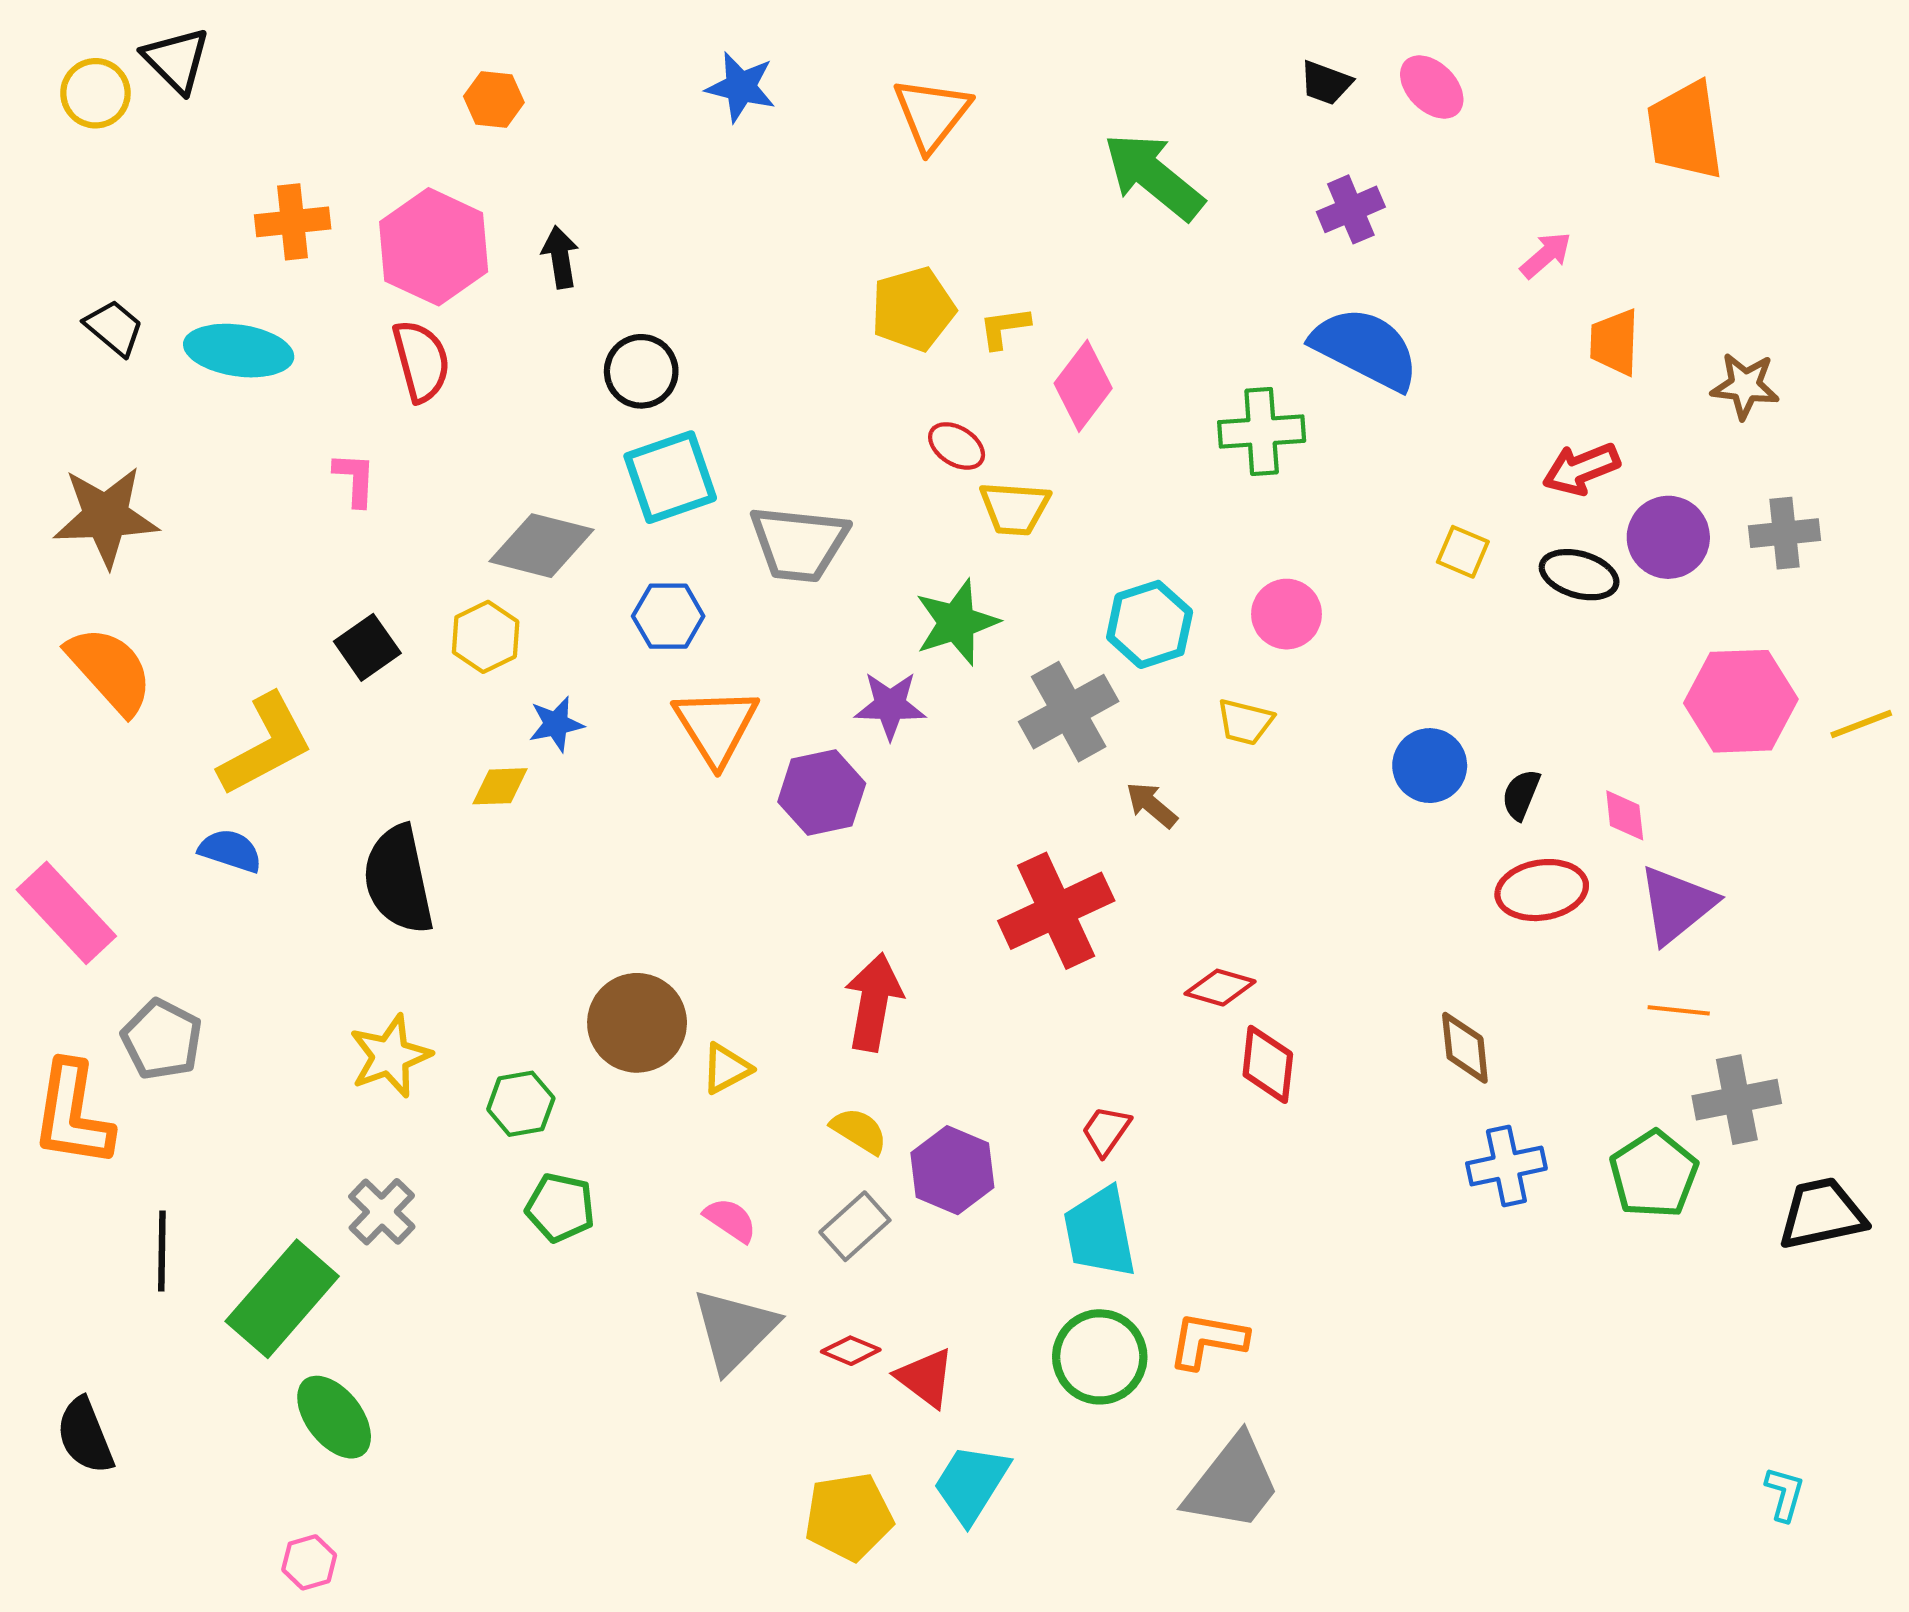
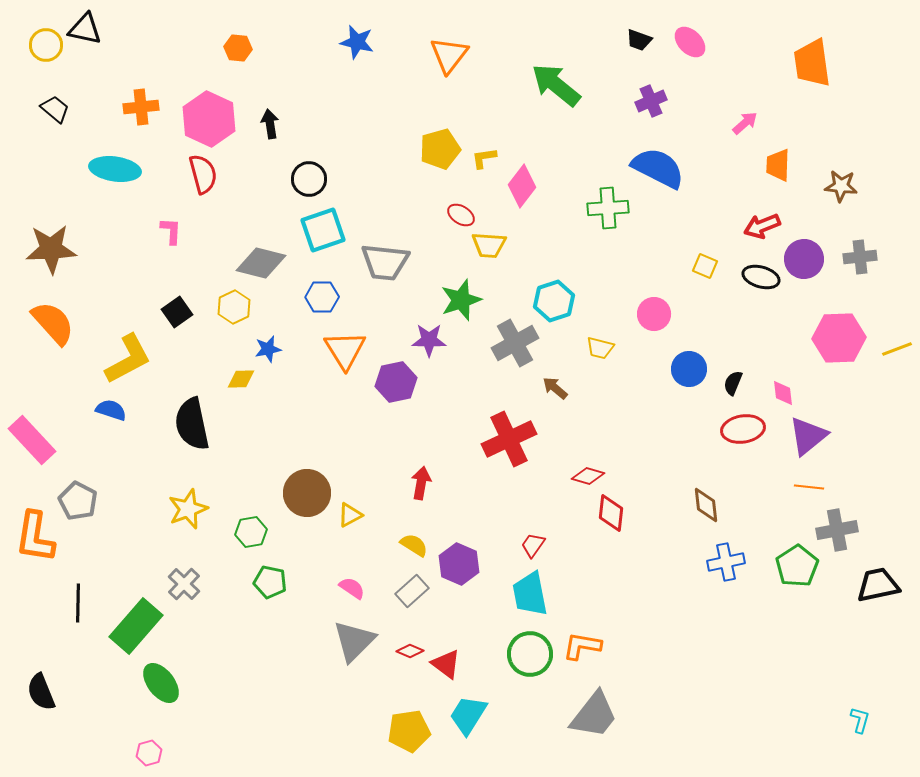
black triangle: (176, 60) -> (85, 29), turned -33
black trapezoid: (114, 328) -> (55, 109), moved
pink circle: (1286, 614) -> (654, 314), moved
red arrow: (874, 1002) -> (421, 483), size x0.7

